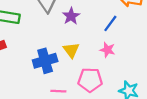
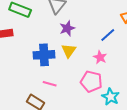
purple star: (71, 16) -> (67, 28), moved
pink pentagon: (90, 80) -> (91, 81), moved

